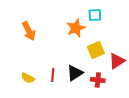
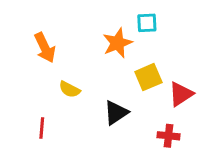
red line: (53, 75) -> (42, 128), moved
yellow semicircle: (28, 78) -> (70, 89), moved
red cross: (98, 80) -> (169, 136), moved

